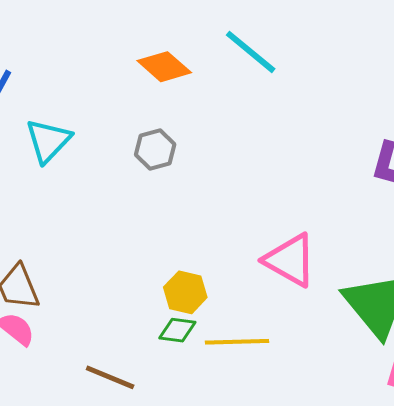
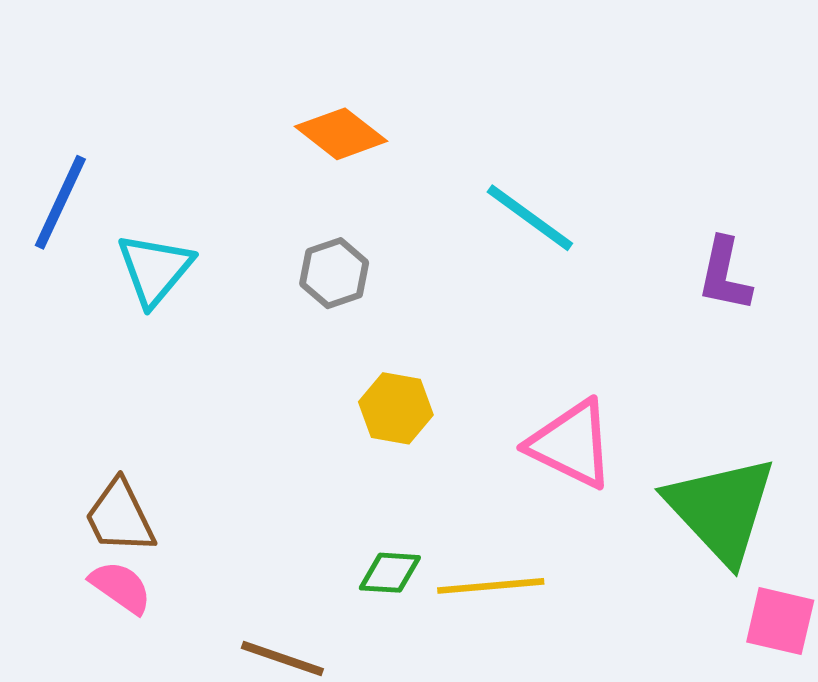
cyan line: (251, 52) -> (530, 218), moved
yellow hexagon: (185, 292) -> (396, 408), moved

